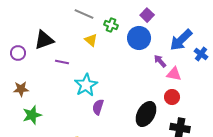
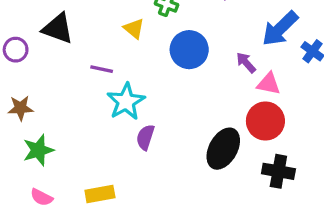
blue circle: (139, 38) -> (189, 50), moved
black triangle: (44, 40) -> (58, 29), turned 40
purple line: (62, 62) -> (102, 69), moved
red circle: (172, 97) -> (265, 121), size x1.5

